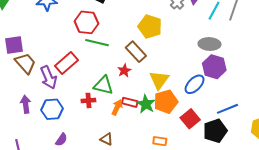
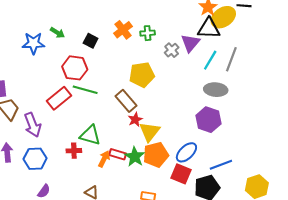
yellow pentagon: (150, 27) -> (142, 75), turned -30
gray ellipse: (209, 44) -> (216, 90), moved
red rectangle: (67, 63) -> (59, 98), moved
red star: (124, 71) -> (135, 120), moved
blue ellipse: (195, 84) -> (186, 152), moved
red square: (190, 119) -> (181, 174), turned -30

